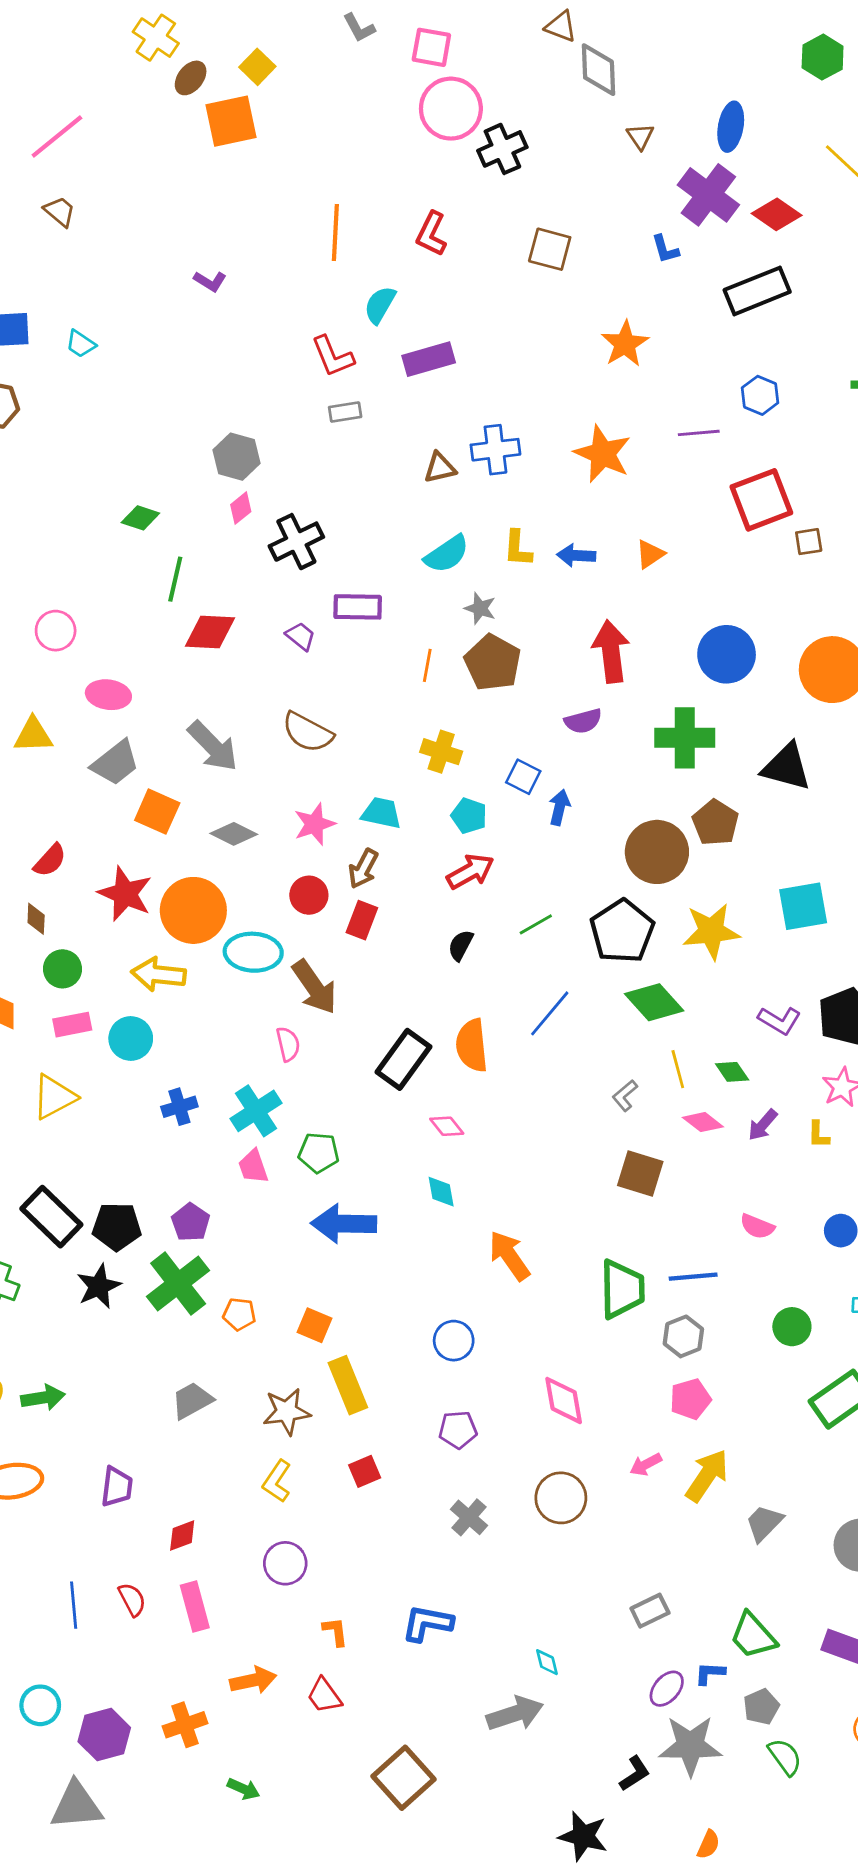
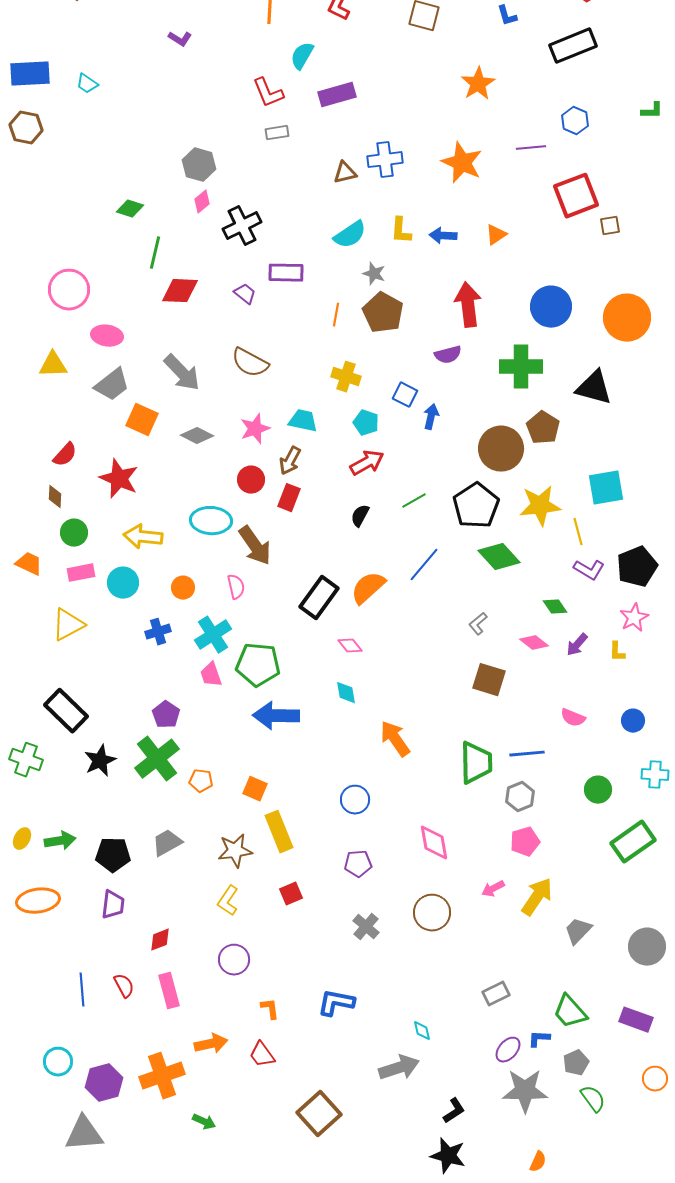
pink circle: (56, 631) -> (69, 290), size x1.4
orange circle: (193, 910) -> (183, 588), moved, size x0.5
orange semicircle: (472, 1045) -> (368, 588), turned 54
yellow line: (678, 1069) -> (578, 532), moved
green pentagon: (319, 1153) -> (258, 665), size x1.5
black pentagon: (117, 1226) -> (113, 855), moved
orange cross: (185, 1725) -> (162, 1076), size x1.4
black L-shape: (635, 1774) -> (454, 1111), moved

